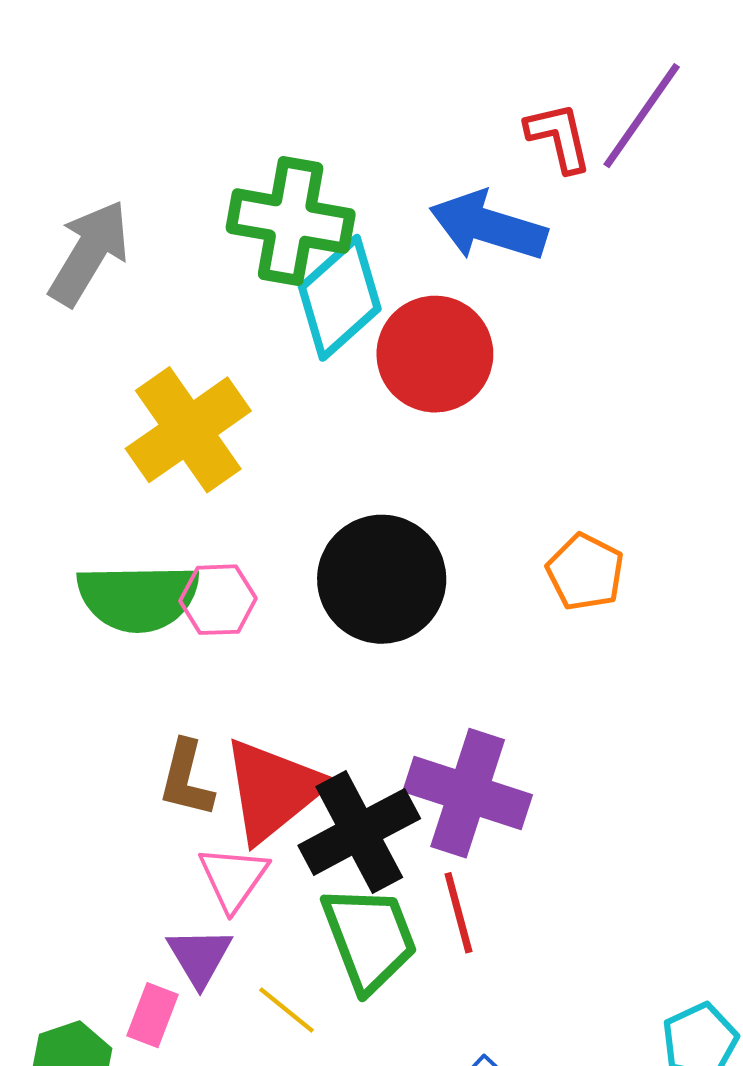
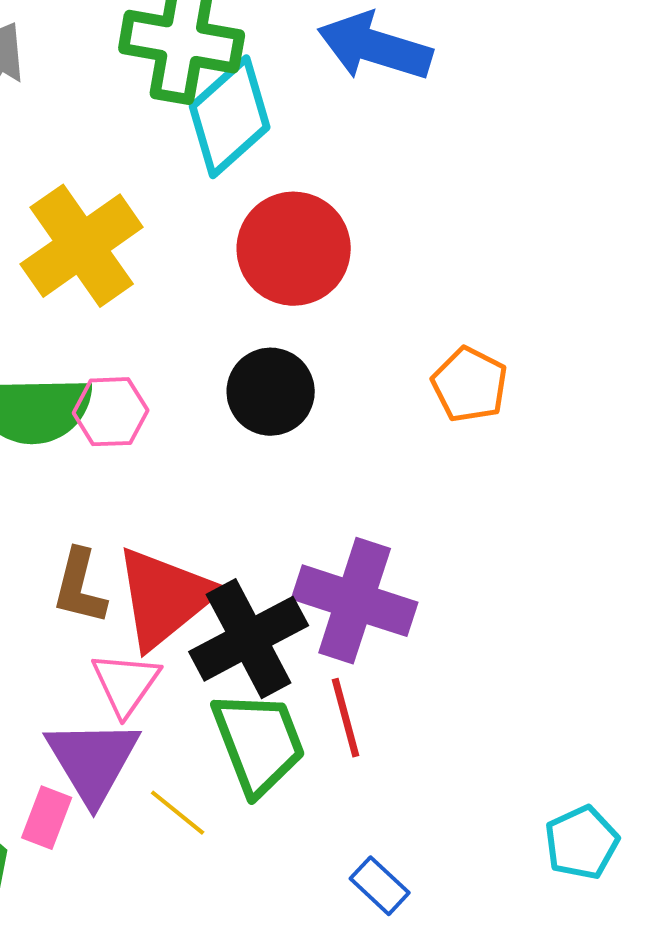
red circle: (435, 354) -> (294, 249), moved
black circle: (382, 579) -> (271, 392), size x0.7
purple triangle: (200, 957) -> (93, 761), size x1.5

